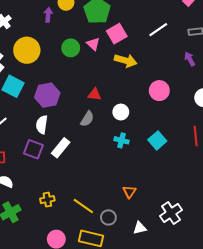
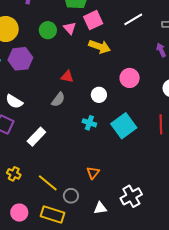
purple hexagon: (47, 95) -> (20, 59), moved
white circle: (121, 112) -> (99, 95), moved
white semicircle: (42, 125) -> (14, 102), turned -72
cyan square: (157, 140) -> (124, 126), size x1.4
white rectangle: (61, 148) -> (36, 137), moved
yellow cross: (47, 200) -> (14, 174), turned 32

